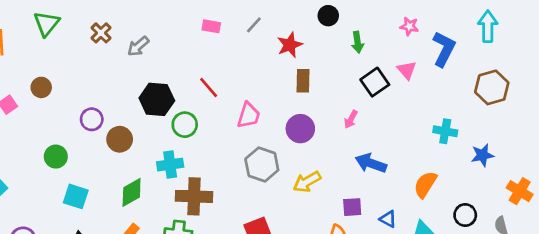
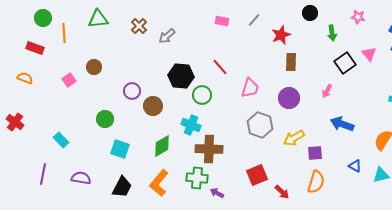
green triangle: (46, 24) -> (98, 19), turned 45
pink star: (409, 26) -> (358, 17), moved
cyan cross: (170, 165) -> (191, 125), turned 30
purple square: (352, 207) -> (315, 153), moved

